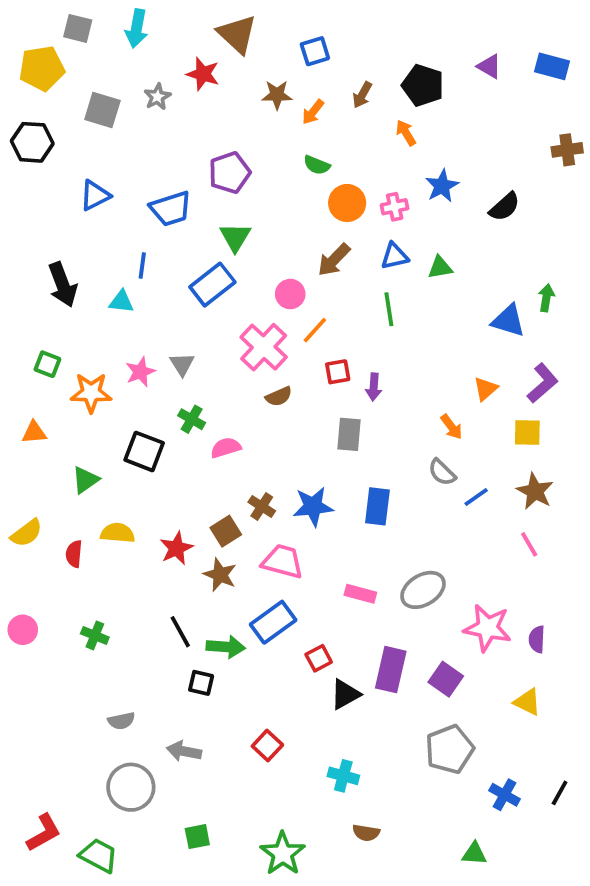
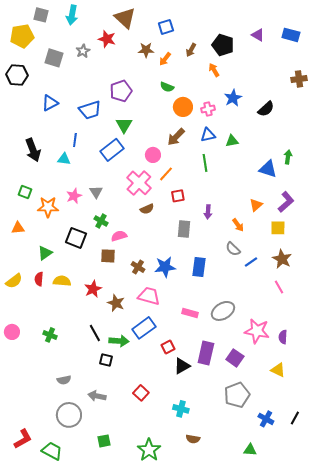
purple arrow: (374, 387) -> (208, 212), moved
brown square: (226, 531) -> (108, 256), moved, turned 35
red semicircle: (74, 554) -> (39, 279), moved

